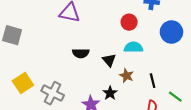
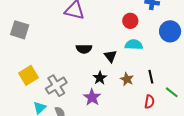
brown star: (127, 76) -> (127, 79), moved
gray cross: (53, 93) -> (56, 86), turned 30
black star: (110, 93) -> (100, 78), moved

